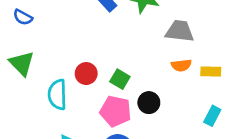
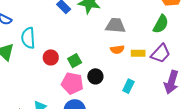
green square: (120, 79) -> (75, 61), turned 32
cyan semicircle: (57, 95) -> (28, 38), moved
cyan rectangle: (212, 116) -> (128, 86), moved

